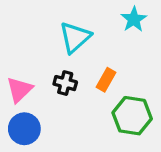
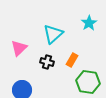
pink triangle: (19, 90) -> (19, 48), moved

